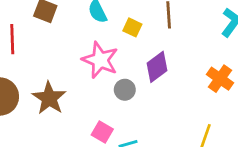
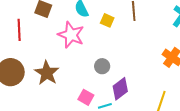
pink star: (100, 60) -> (71, 35), moved
purple diamond: (157, 67) -> (120, 89), moved

